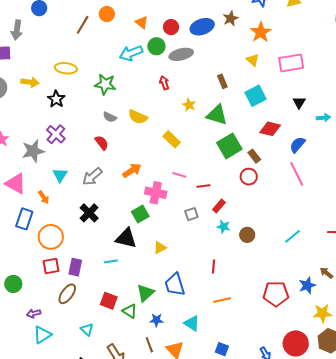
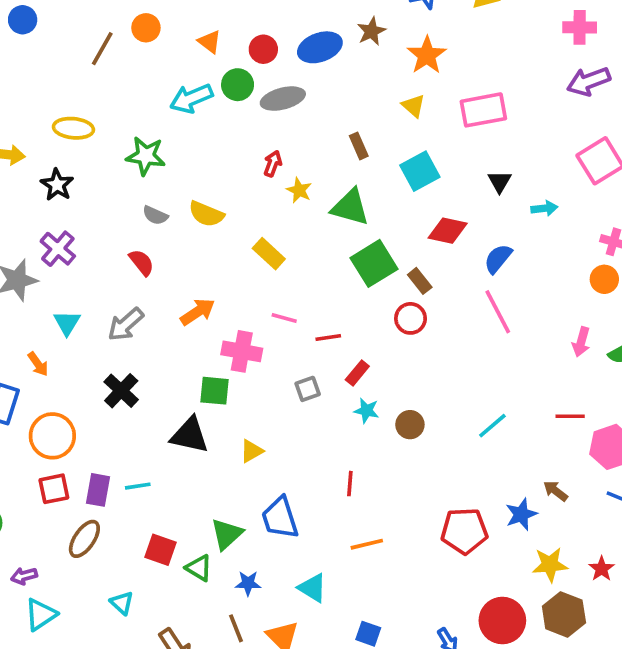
red arrow: (164, 83) -> (273, 164), moved, turned 40
green square: (140, 214) -> (214, 391), turned 36
cyan line: (111, 261) -> (138, 486), moved

